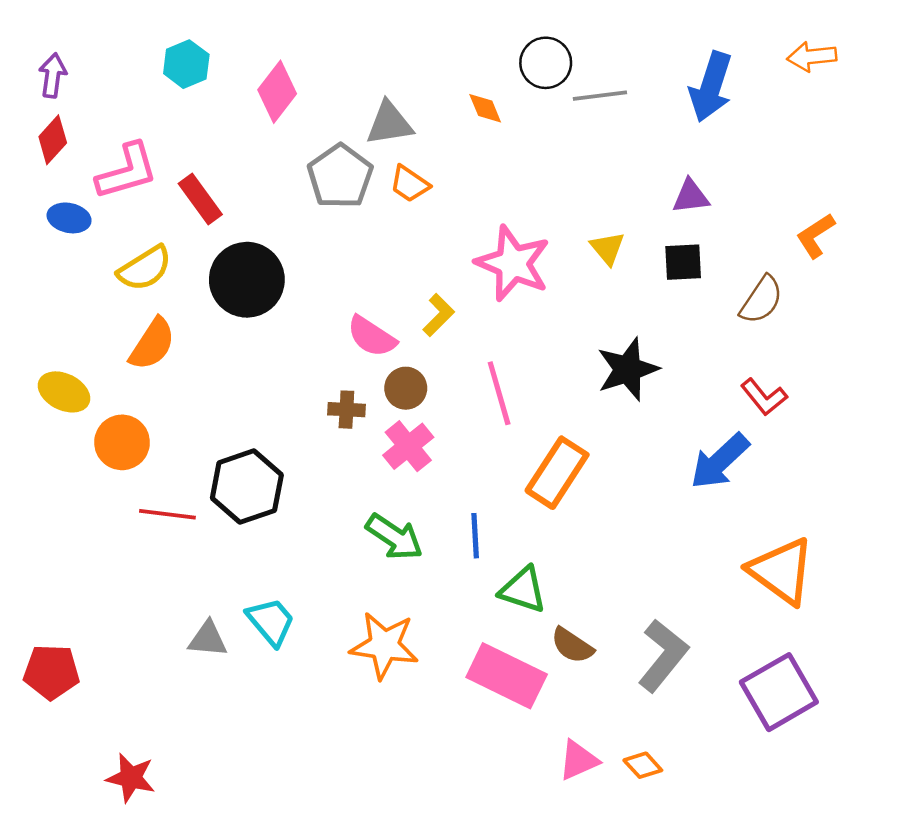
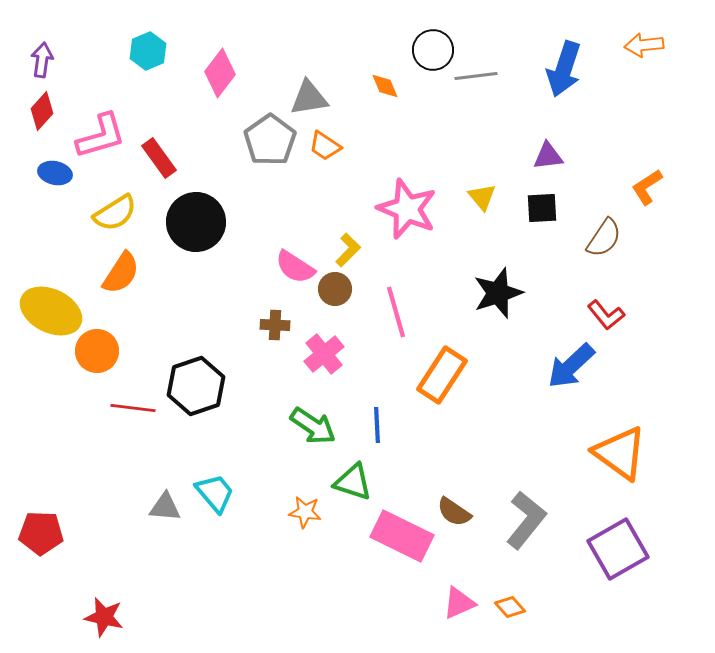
brown circle: (406, 388) -> (335, 289), moved
yellow ellipse: (64, 392) -> (51, 311), size x1.5
green triangle: (523, 590) -> (353, 482), moved
orange star: (384, 645) -> (305, 512), size x0.6

